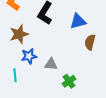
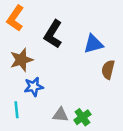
gray triangle: (51, 64) -> (60, 115), moved

